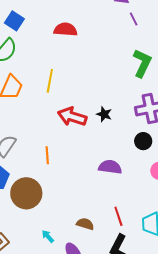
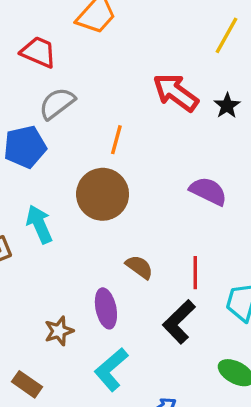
yellow line: (50, 81) -> (227, 35), moved
brown circle: (26, 193) -> (103, 194), moved
cyan arrow: (48, 236) -> (39, 224), moved, size x1.6

